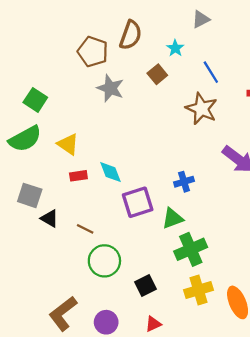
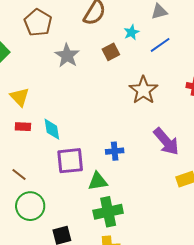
brown pentagon: (93, 52) -> (38, 23), moved
blue line: (211, 72) -> (160, 45), moved, turned 75

